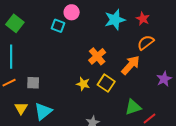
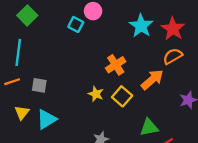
red star: (143, 19) -> (173, 29), size x1.5
cyan star: (115, 20) -> (141, 26), turned -30

